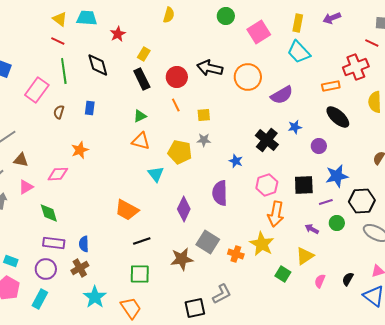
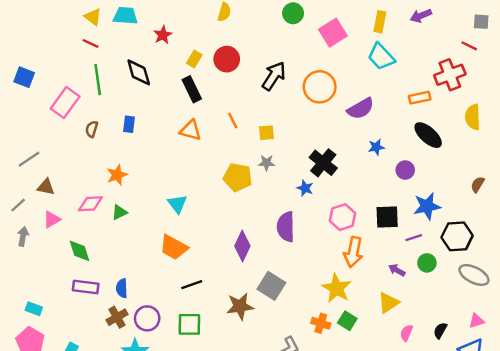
black arrow: (210, 68) -> (274, 76), turned 110
red circle: (177, 77) -> (227, 59), moved
green triangle: (140, 116) -> (119, 212), moved
black cross: (267, 140) -> (323, 163), moved
orange triangle: (141, 141) -> (191, 130), moved
cyan triangle: (156, 174) -> (177, 204), moved
orange cross: (236, 254) -> (321, 323), moved
purple circle: (46, 269) -> (147, 318), moved
green square: (283, 274) -> (347, 321), moved

